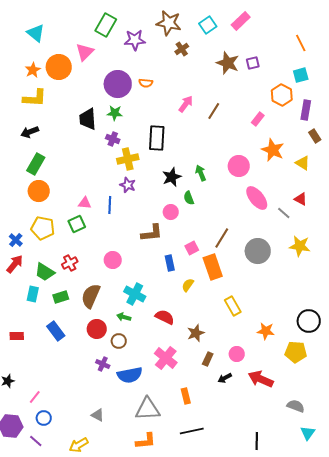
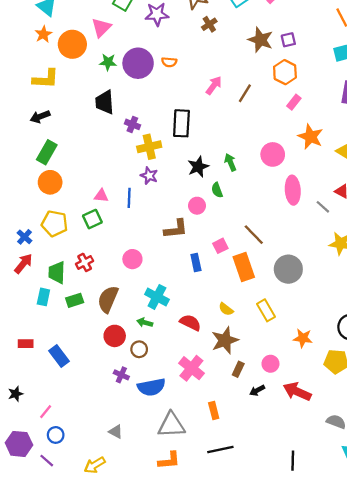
orange star: (33, 70) -> (43, 34), moved
orange hexagon: (282, 95) -> (285, 72), moved
green star: (115, 113) -> (108, 62), moved
pink ellipse: (257, 198) -> (293, 190), turned 35
brown line: (222, 238) -> (254, 235), turned -75
gray circle: (258, 251) -> (288, 269), moved
green trapezoid: (45, 272) -> (57, 272), turned 60
yellow semicircle: (188, 285) -> (226, 309), moved, turned -88
blue rectangle: (56, 331) -> (59, 356), moved
brown star: (196, 333) -> (225, 340), size x1.4

